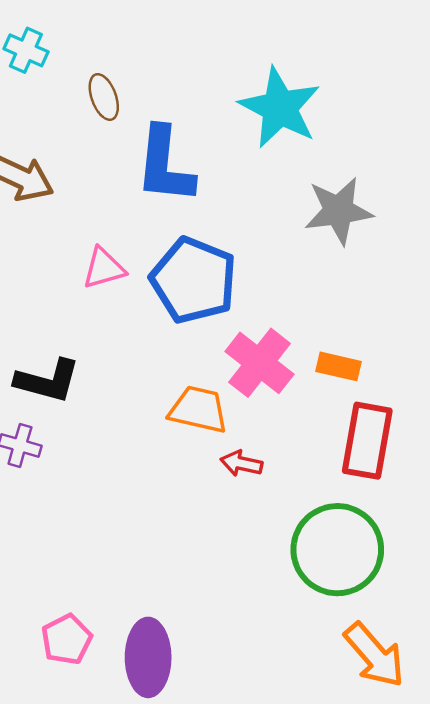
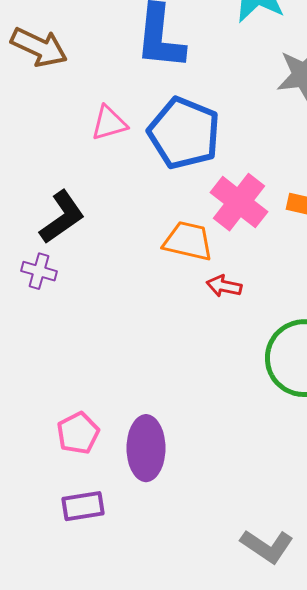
black L-shape: (47, 381) -> (62, 217), turned -50

